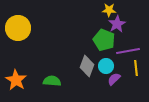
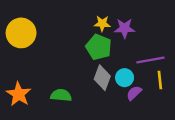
yellow star: (109, 10) -> (102, 24), moved
purple star: (117, 24) -> (125, 28), moved, turned 30
green pentagon: (104, 40) -> (99, 47), moved

